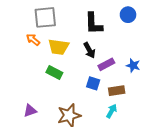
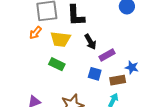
black L-shape: (94, 24) -> (76, 15), moved
orange arrow: (33, 40) -> (35, 33), turned -88
blue star: (133, 65) -> (132, 67), moved

